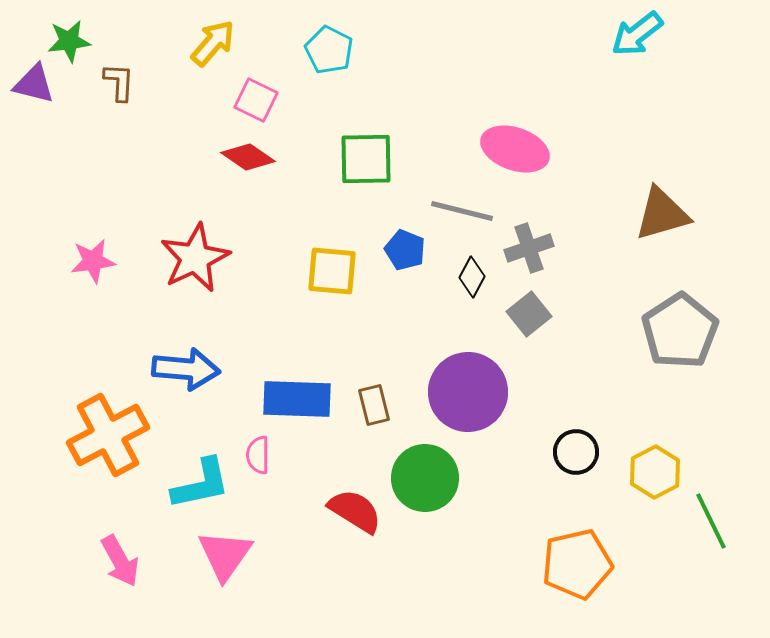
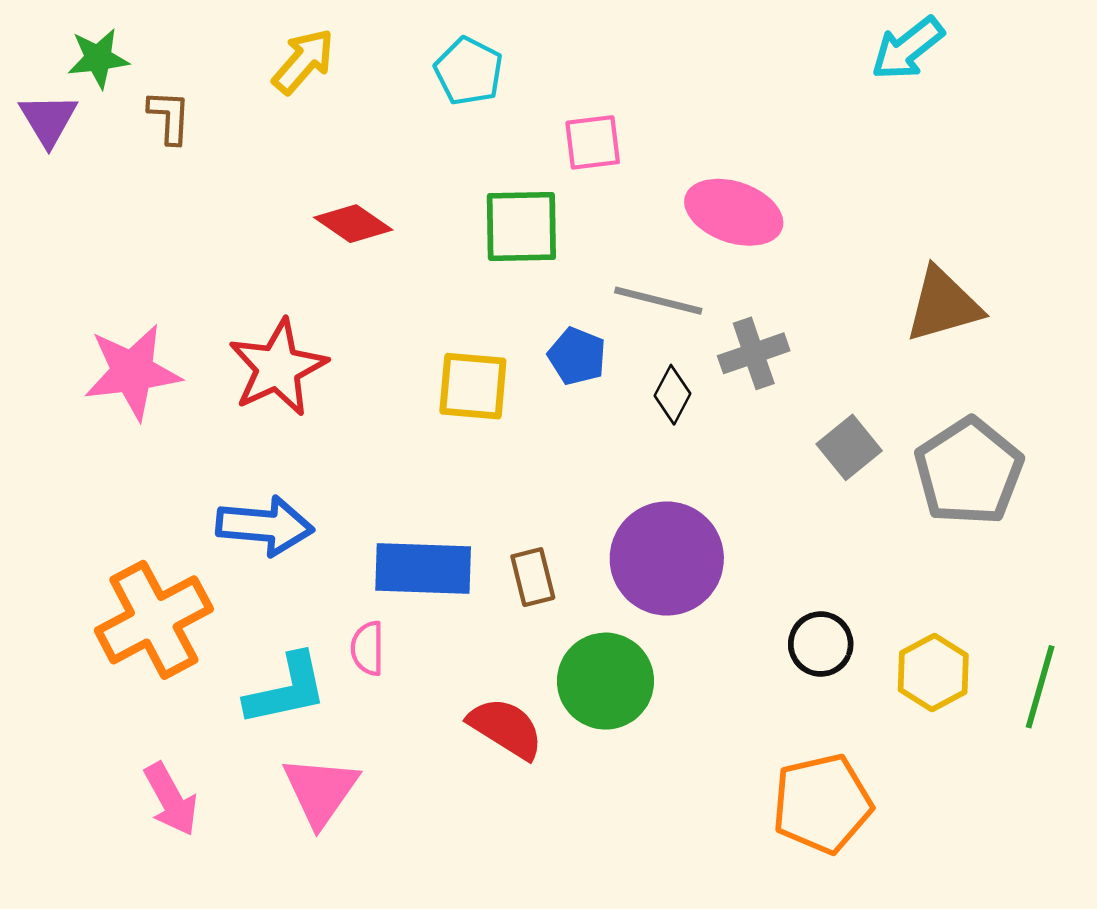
purple triangle: (34, 84) -> (48, 120), turned 45
pink square: (256, 100) -> (593, 142), moved, turned -33
pink star: (93, 261) -> (132, 372), size x1.5
gray square: (529, 314) -> (849, 447), moved
green line: (711, 521) -> (1040, 687), moved, turned 42

